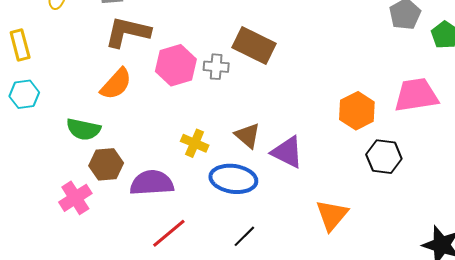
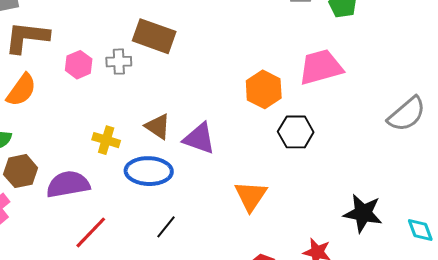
pink hexagon: (176, 65) -> (79, 65), size x0.7

